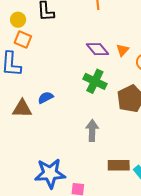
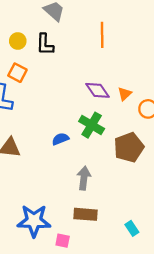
yellow circle: (18, 20) -> (18, 41), moved
blue semicircle: (46, 98) -> (60, 139), moved
brown rectangle: (119, 165) -> (86, 214), moved

